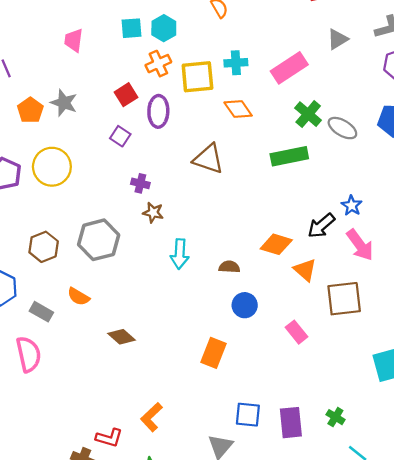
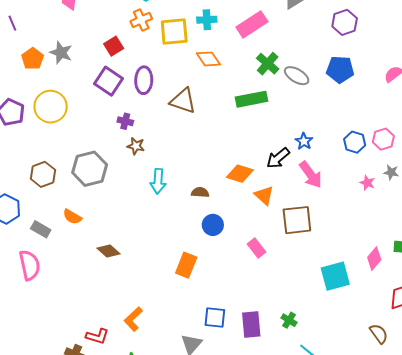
purple ellipse: (158, 111) -> (144, 80), moved
purple square: (120, 136) -> (109, 81), size x1.6

